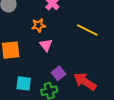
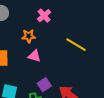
pink triangle: (46, 45) -> (34, 56), turned -40

